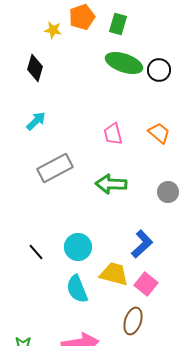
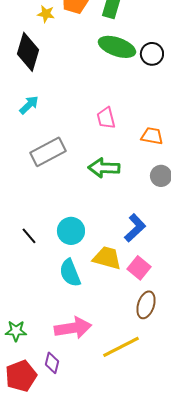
black diamond: (35, 68) -> (28, 52), size x1.4
orange trapezoid: (159, 133) -> (152, 136), moved, turned -30
brown ellipse: (133, 321) -> (146, 305), moved

